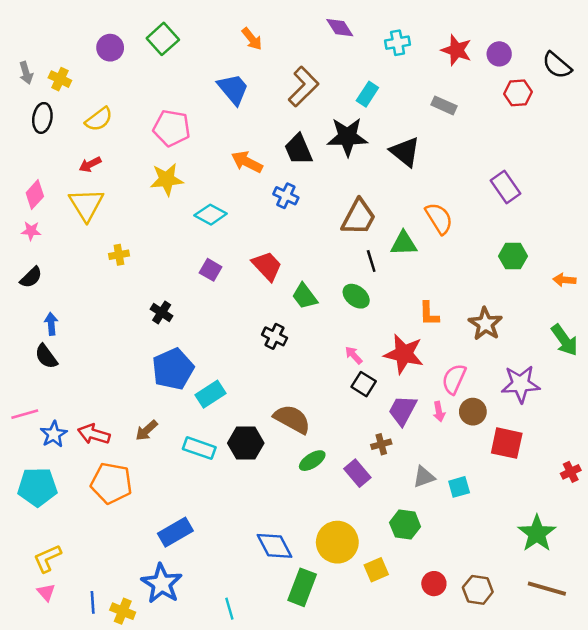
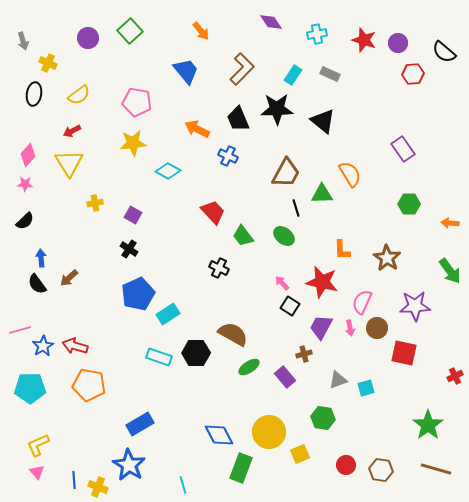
gray arrow: (26, 73) -> (23, 41), moved
gray rectangle: (444, 105) -> (330, 74), moved
purple square: (211, 270) -> (133, 215), moved
brown arrow: (147, 430) -> (69, 278), moved

